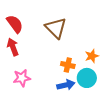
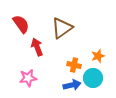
brown triangle: (56, 28) -> (62, 28), turned 40
red arrow: (13, 47) -> (37, 47), moved

